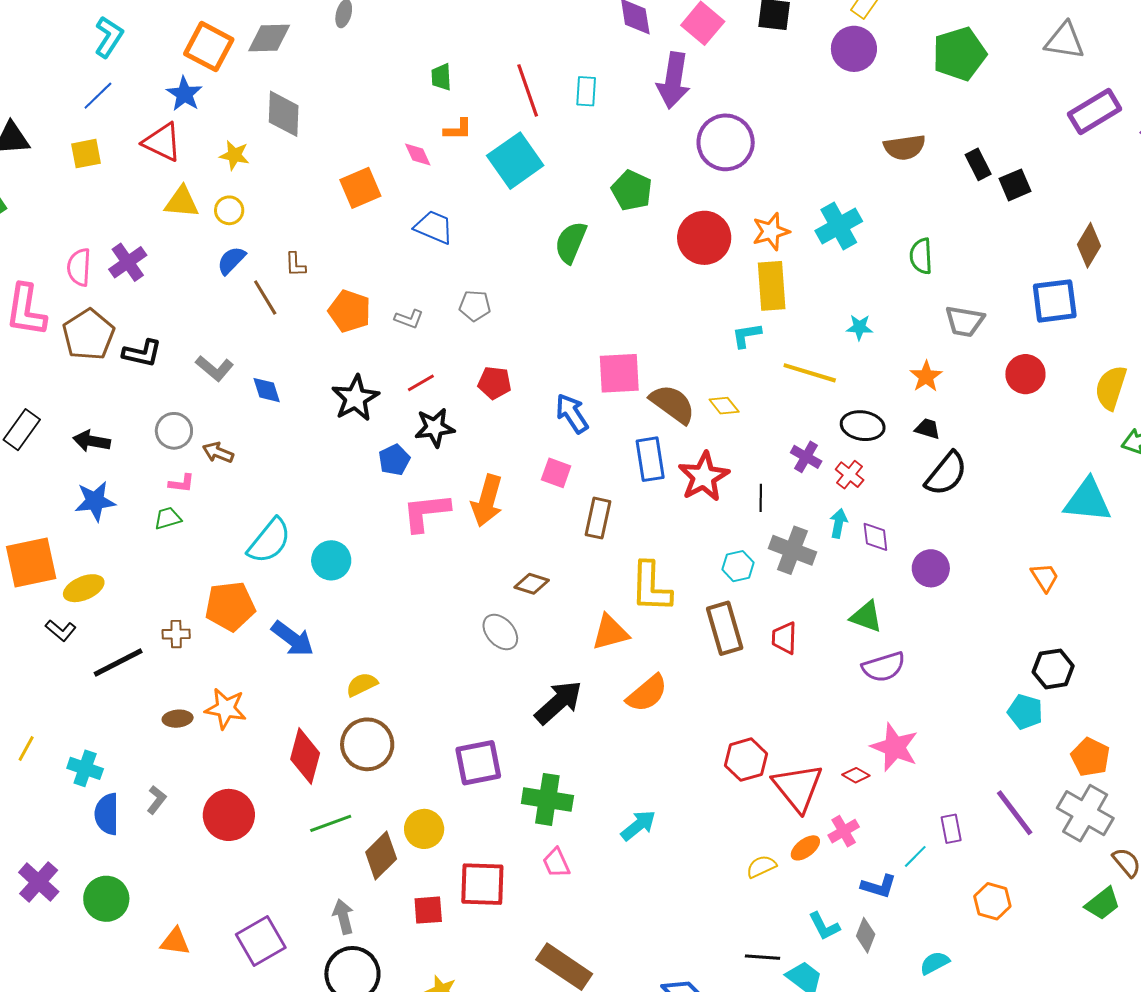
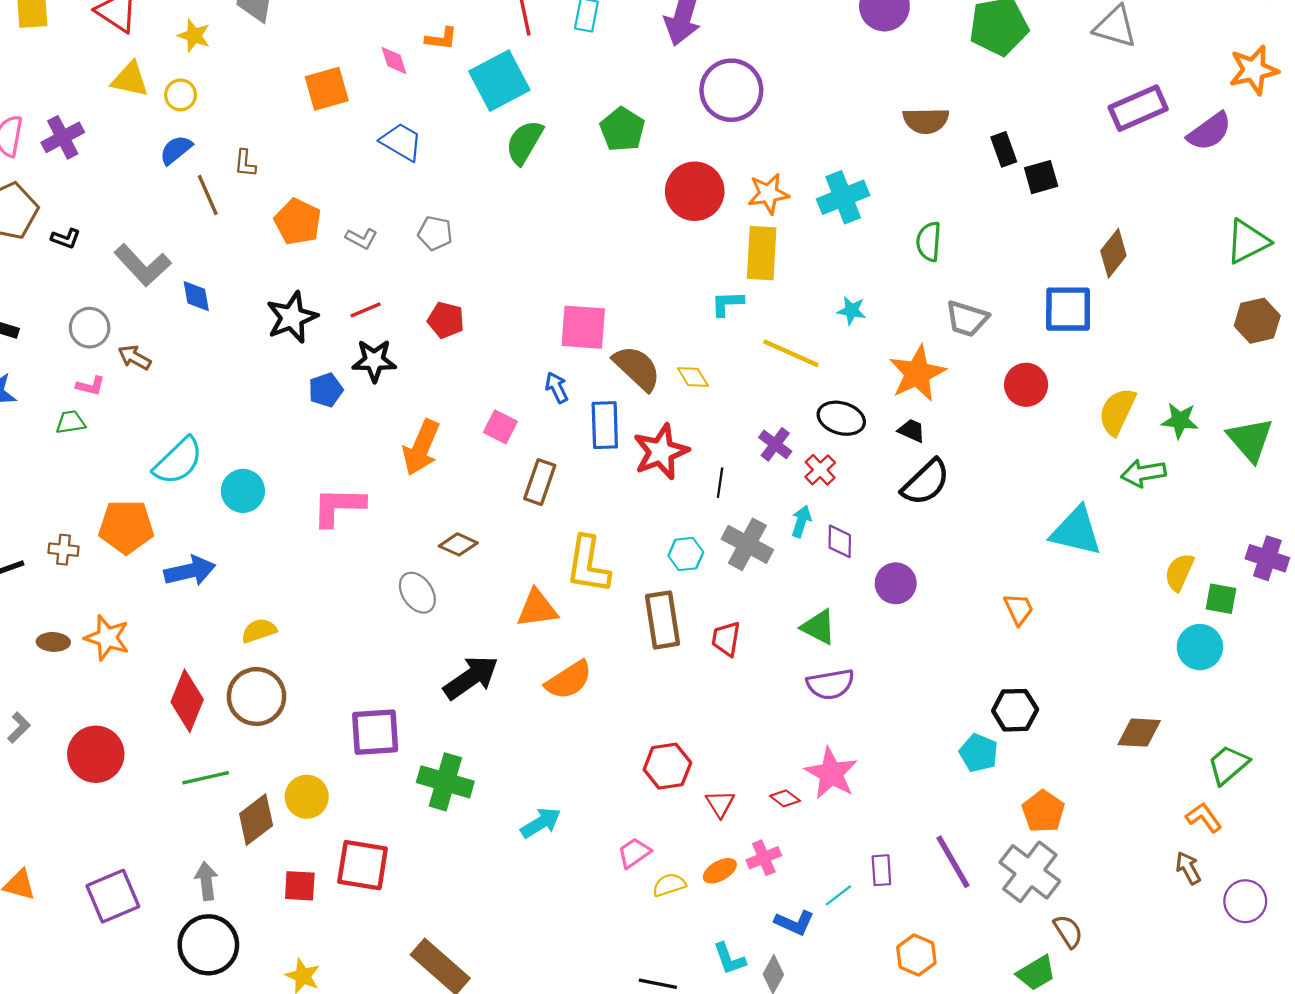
green semicircle: (571, 242) -> (524, 142), moved
black L-shape: (142, 353) -> (66, 239), size x0.7
gray L-shape: (215, 368) -> (143, 265), size x1.4
orange star: (926, 376) -> (917, 373), size x1.6
blue arrow: (572, 413) -> (557, 388), moved, size x0.7
pink L-shape: (426, 512) -> (339, 507), moved
blue arrow: (293, 639) -> (190, 571), turned -57
red triangle: (798, 787) -> (720, 804), size x0.5
pink trapezoid: (556, 863) -> (634, 853), moved, turned 72

